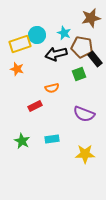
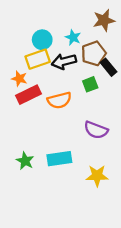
yellow rectangle: (20, 44) -> (38, 59), moved
brown pentagon: (82, 47) -> (94, 53), turned -30
orange semicircle: (52, 88) -> (59, 100), size x1.5
red rectangle: (35, 106) -> (29, 95), moved, size x1.5
cyan rectangle: (52, 139) -> (59, 159), size x1.5

